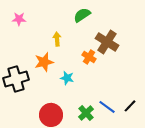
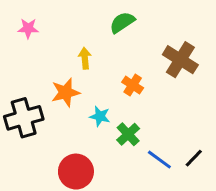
brown cross: (107, 42) -> (180, 60), moved
green cross: (86, 113) -> (128, 134), moved

